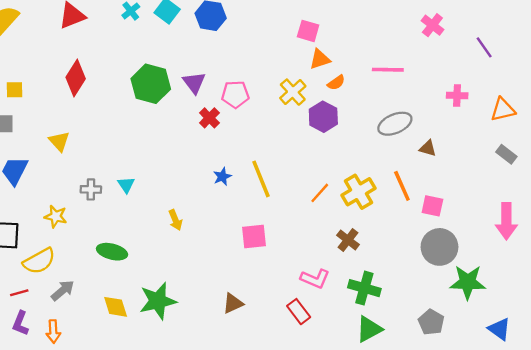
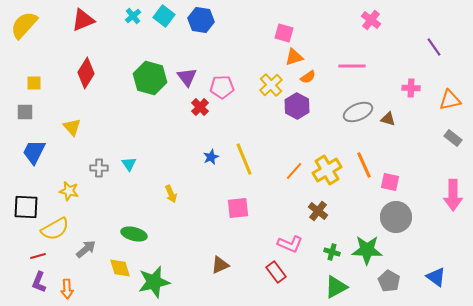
pink cross: (432, 25) -> (371, 20), moved
brown triangle: (428, 148) -> (388, 119), moved
green ellipse: (112, 252) -> (134, 234), moved
green star: (468, 282) -> (367, 250), moved
green cross: (364, 288) -> (332, 252), size x0.6
gray arrow: (63, 290) -> (86, 249), moved
green star: (158, 301) -> (154, 282), moved
blue triangle: (499, 329) -> (436, 277), moved

